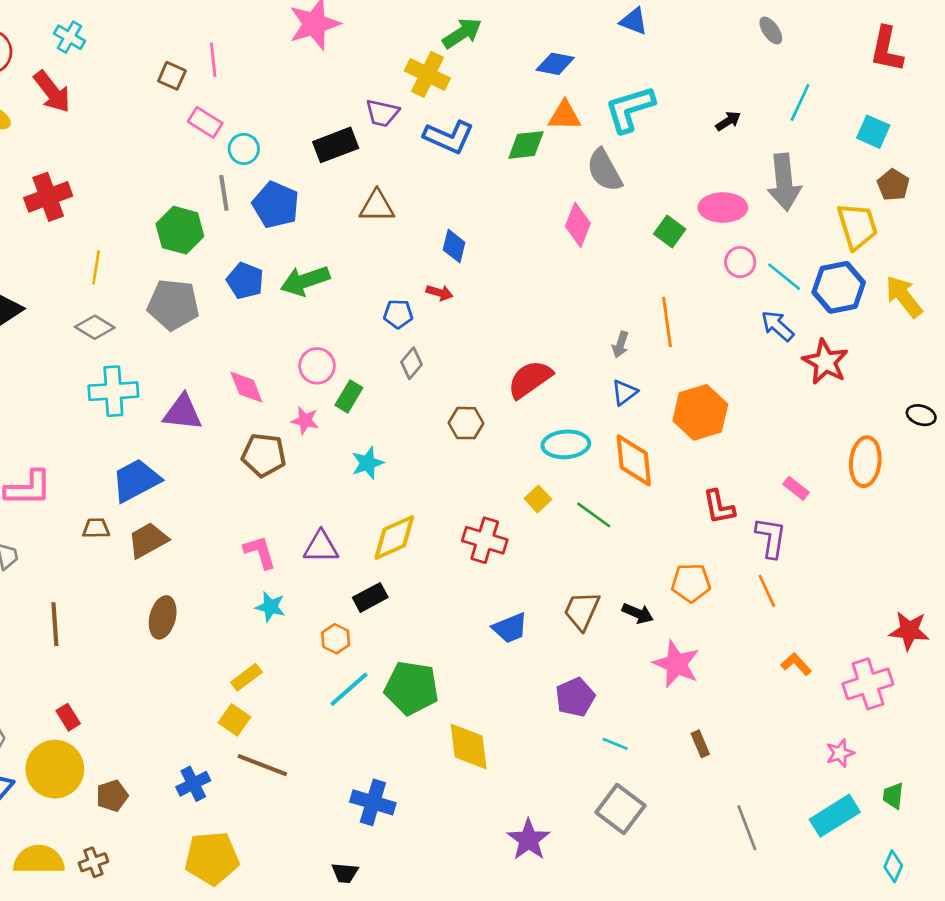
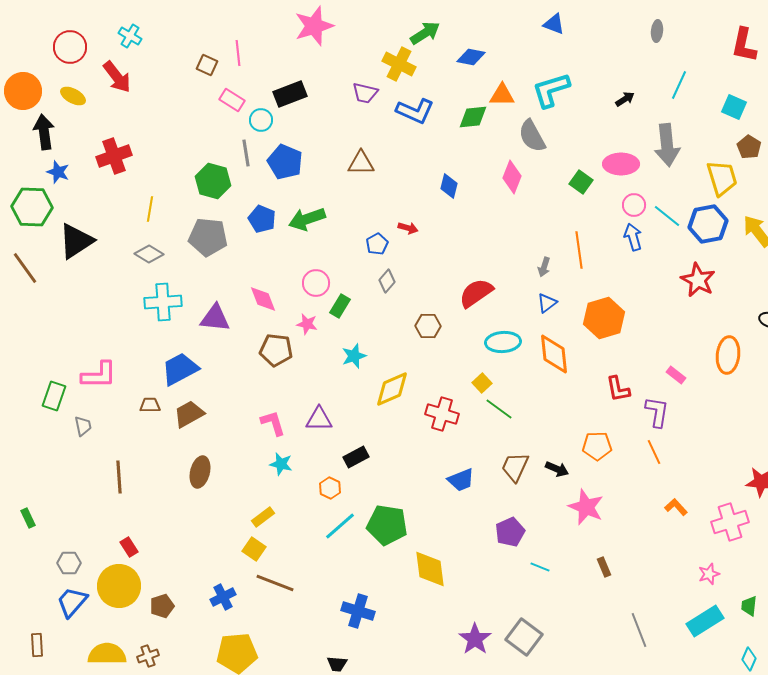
gray ellipse: (771, 31) -> (657, 31), turned 40
blue diamond: (555, 64) -> (471, 57), moved
black rectangle: (336, 145) -> (290, 94), moved
blue diamond: (454, 246) -> (449, 186), moved
blue pentagon: (398, 314) -> (377, 244), turned -30
blue arrow: (777, 326) -> (633, 237), moved, turned 32
green line: (594, 515) -> (499, 409), moved
yellow diamond: (394, 538) -> (392, 389), moved
gray square: (620, 809) -> (524, 637), moved

